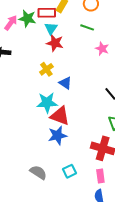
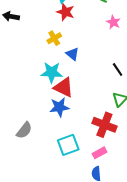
cyan square: (69, 171) -> (68, 145), size x1.5
gray semicircle: (38, 172) -> (24, 130), moved, turned 90
pink rectangle: (100, 176) -> (100, 153), turned 64

